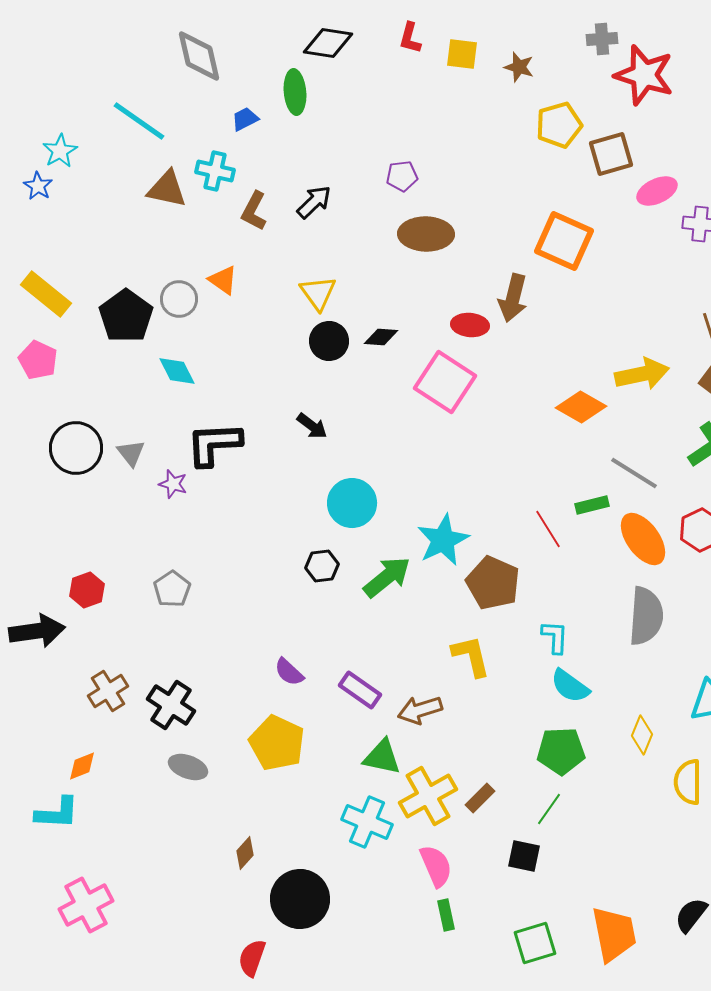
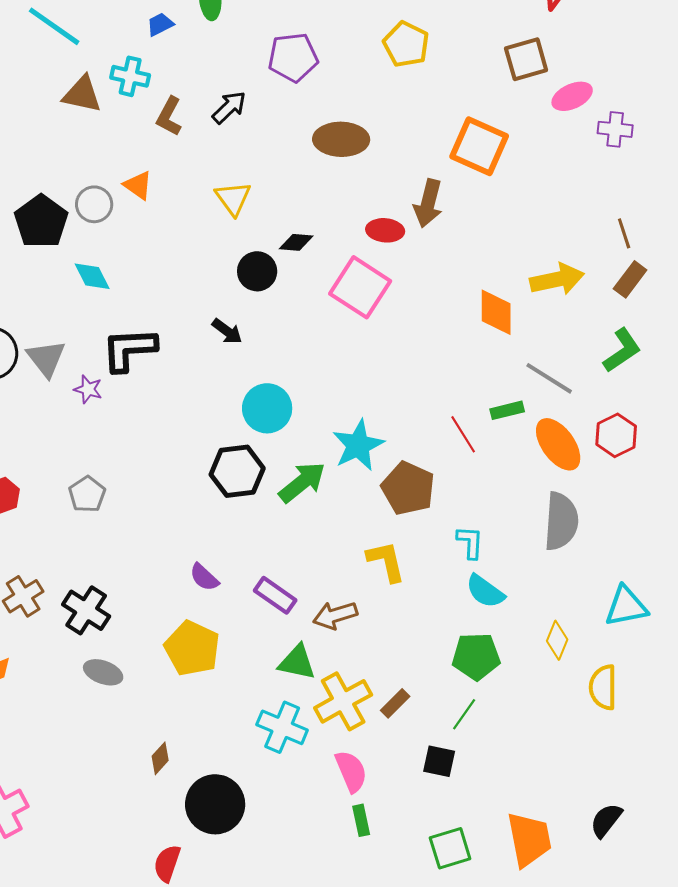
yellow pentagon: (559, 125) -> (406, 44), moved, turned -30
purple pentagon: (402, 176) -> (293, 57), moved, size x1.6
black circle: (329, 341) -> (257, 271), moved
orange diamond: (581, 407) -> (496, 312), turned 60
gray triangle: (131, 453) -> (46, 358), size x1.4
black hexagon: (322, 566) -> (237, 471), size x1.6

